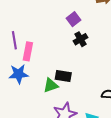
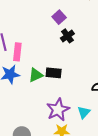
green triangle: (51, 85) -> (36, 75), moved

